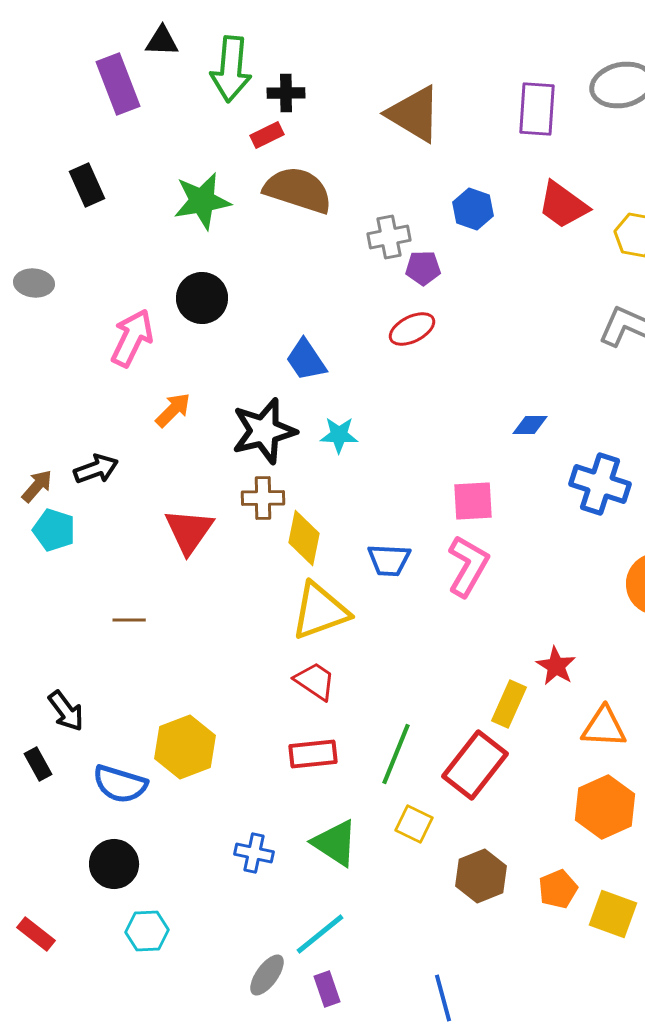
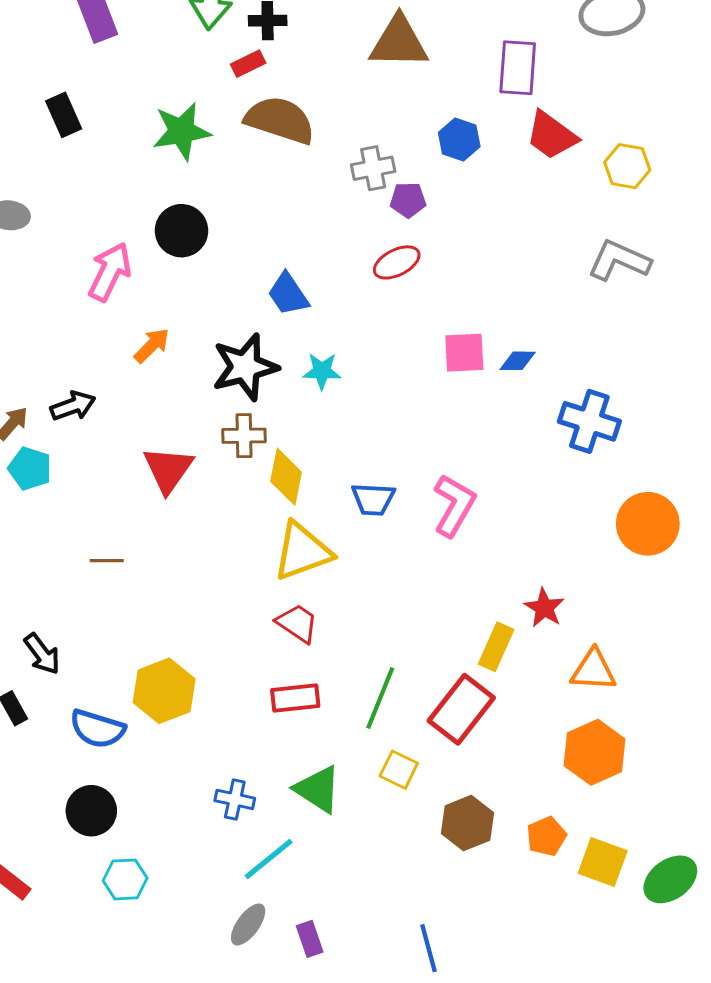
purple rectangle: (537, 109) -> (518, 68), moved
brown triangle: (414, 114) -> (399, 42), turned -30
pink square: (473, 501) -> (464, 353), moved
cyan line: (320, 934) -> (269, 859), moved

